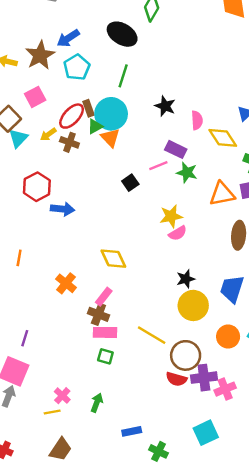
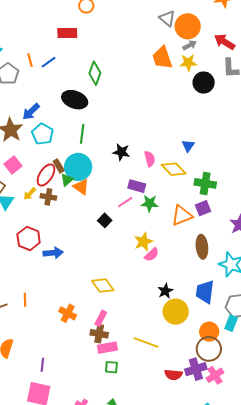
brown circle: (186, 355) -> (209, 349), moved

